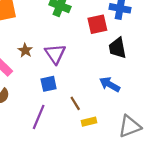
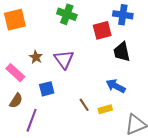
blue square: (49, 84) -> (47, 89), moved
purple line: (39, 117) -> (32, 120), moved
yellow rectangle: (89, 122) -> (105, 109), moved

